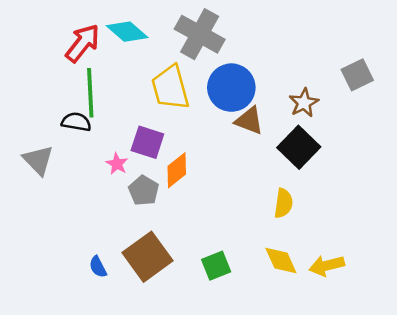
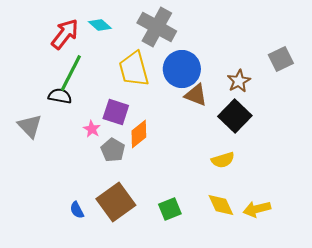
cyan diamond: (127, 32) -> (100, 25), size x0.7
green line: (90, 93) -> (71, 73), turned 30
yellow semicircle: (283, 203) -> (223, 160), turned 65

